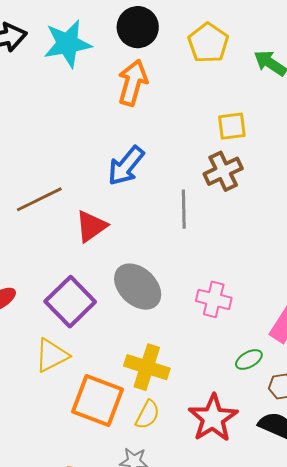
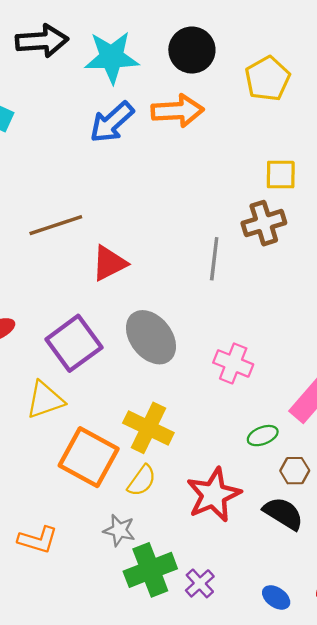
orange arrow: (133, 83) -> (178, 111), turned 63
blue arrow: (126, 166) -> (112, 122), moved

